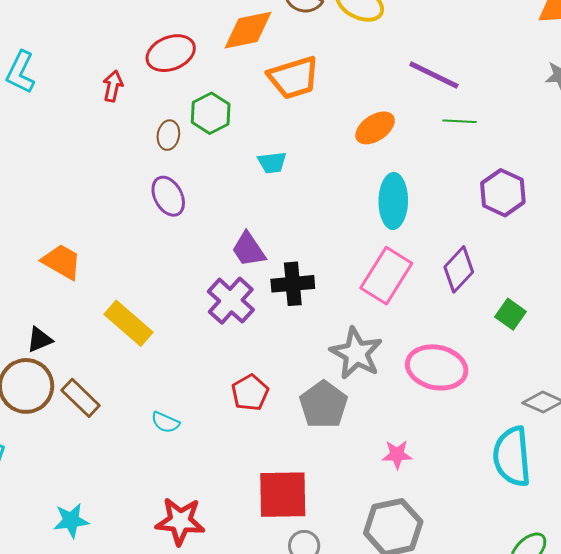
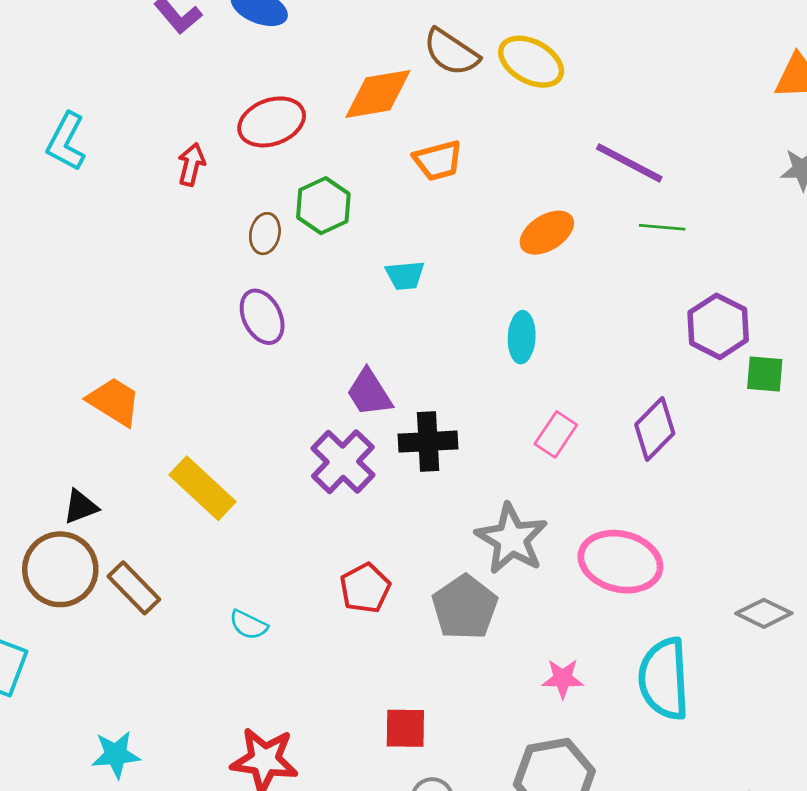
orange trapezoid: (294, 78) -> (438, 161), size x0.7
cyan ellipse: (393, 201) -> (522, 337), moved, size x0.7
pink rectangle: (386, 276) -> (556, 434), size x0.6
green square: (510, 314) -> (765, 374), moved, turned -32
cyan semicircle: (512, 457) -> (664, 679), moved
red square: (283, 495) -> (405, 728), size x0.6

